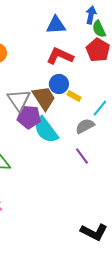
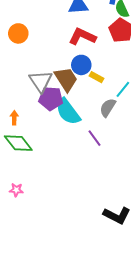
gray semicircle: (85, 126) -> (108, 108), turned -30
purple line: (82, 156) -> (94, 138), moved

